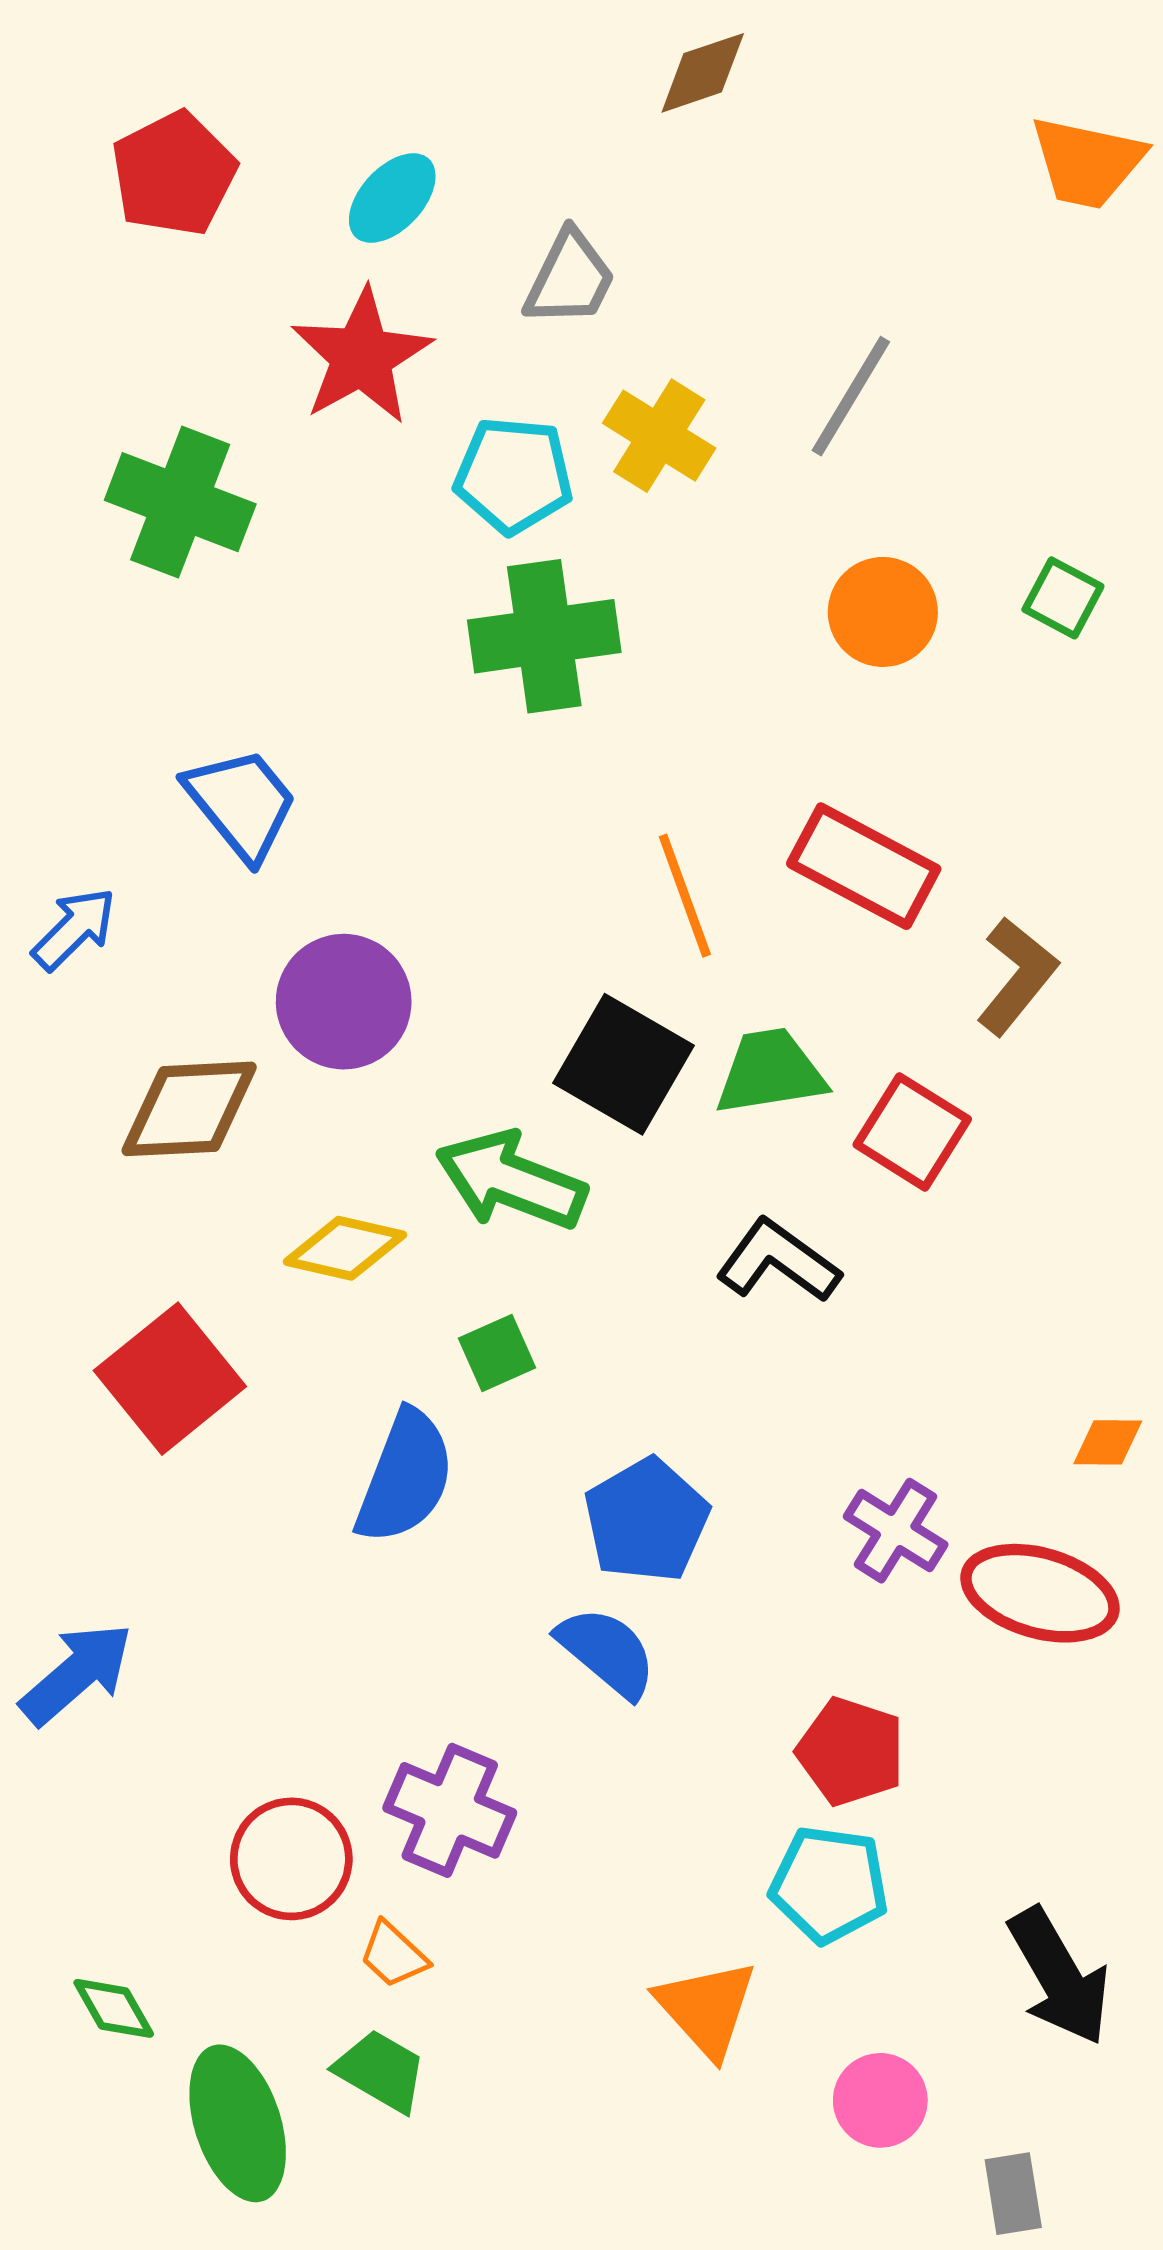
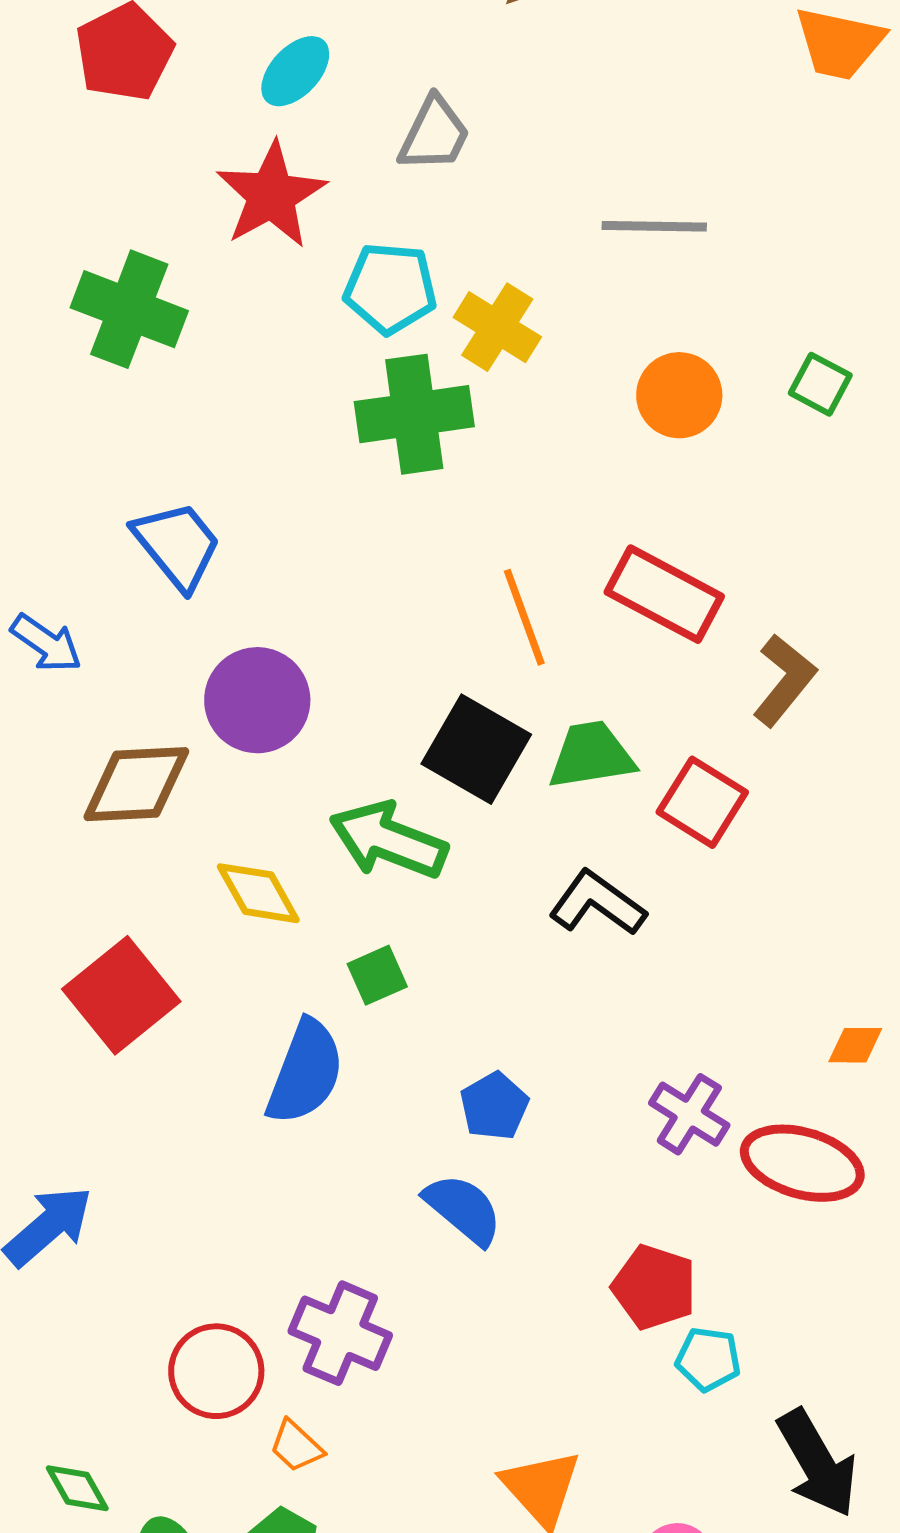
gray line: (851, 396) -> (654, 226), turned 60
yellow cross: (659, 436) -> (497, 327), moved
blue arrow: (74, 929) -> (46, 643), turned 80
yellow diamond: (345, 1248) -> (258, 893), turned 48
blue pentagon: (646, 1520) -> (494, 1106), size x0.7
cyan pentagon: (829, 1884) -> (708, 1359), moved, size x0.7

